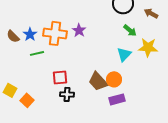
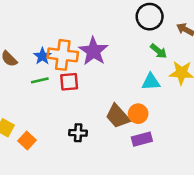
purple star: (79, 30) -> (93, 51), size x1.6
blue star: (30, 34) -> (42, 56), moved
cyan triangle: (124, 54) -> (151, 82), turned 42
red square: (60, 77) -> (69, 82), moved

